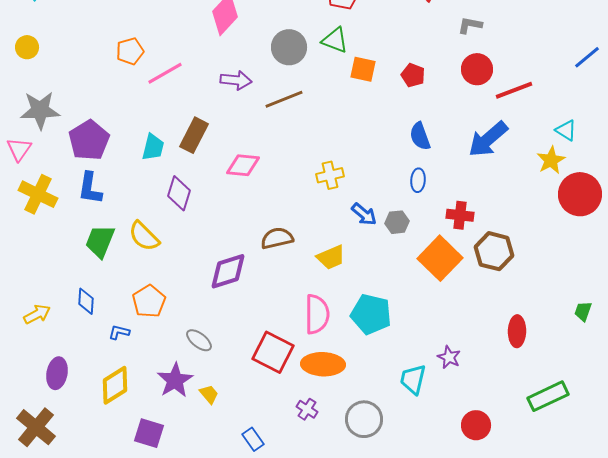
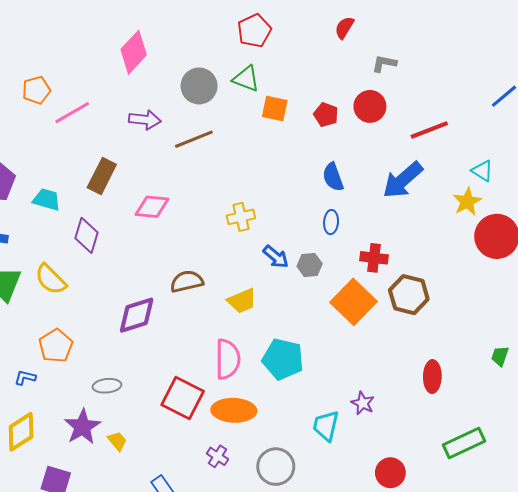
red circle: (477, 69) -> (370, 106), moved
cyan trapezoid: (153, 147) -> (47, 200), moved, turned -88
gray ellipse: (199, 340) -> (107, 386), turned -44

